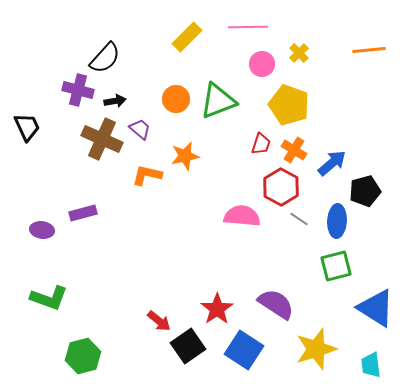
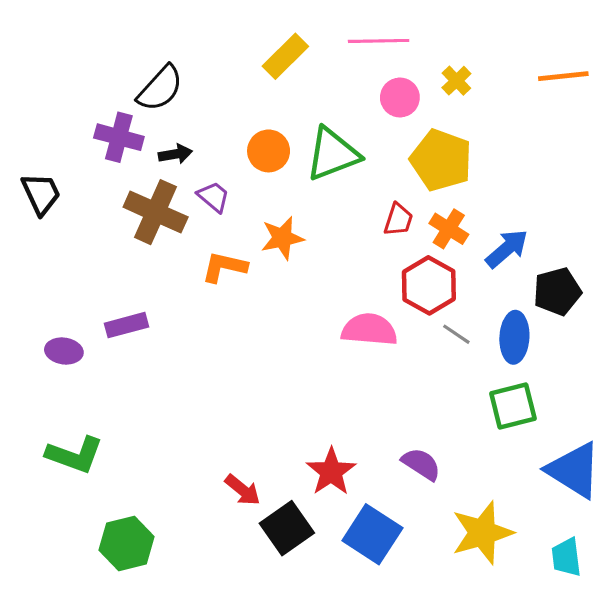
purple semicircle: (276, 304) -> (421, 464), size x0.7

